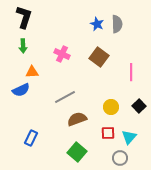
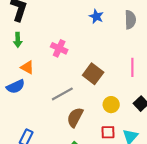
gray semicircle: (117, 24) -> (130, 20), moved
brown square: (99, 57) -> (93, 74), moved
orange triangle: (32, 72) -> (27, 67), turned 32
brown semicircle: (77, 119) -> (75, 117), turned -42

